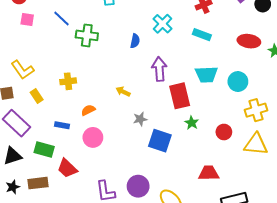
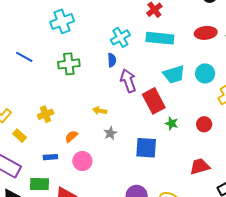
cyan cross: (162, 24) -> (120, 37), turned 30
green cross: (87, 35) -> (69, 64), moved
cyan rectangle: (202, 35) -> (160, 38), size x1.5
blue semicircle: (135, 41) -> (112, 60), moved
gray star: (140, 119) -> (110, 133), moved

